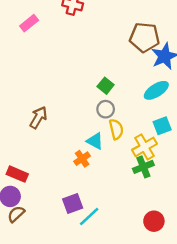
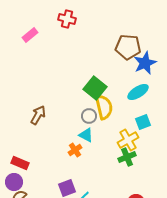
green square: (106, 86) -> (95, 88), size x1.6
gray circle: (106, 109) -> (89, 116), moved
yellow semicircle: (116, 129) -> (104, 107), moved, size x1.4

